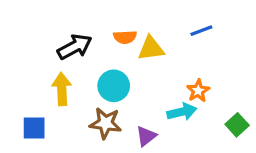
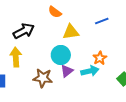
orange semicircle: (125, 37) -> (55, 12), moved, turned 40
cyan circle: (114, 86) -> (61, 55), moved
purple triangle: (146, 136) -> (67, 71), moved

